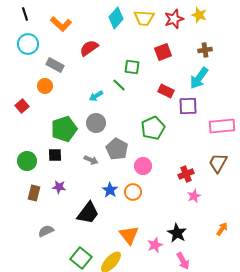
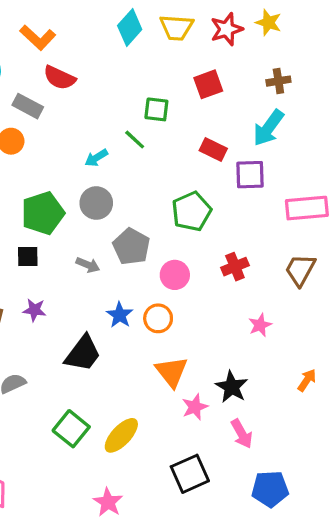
red semicircle: (89, 48) -> (59, 78), moved, turned -120
red cross: (186, 174) -> (235, 267), moved
orange triangle: (129, 235) -> (171, 372), moved

